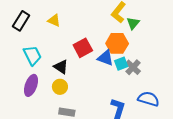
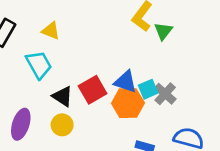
orange hexagon: (117, 43) -> (128, 103), moved
red square: (83, 48) -> (93, 90), moved
cyan trapezoid: (32, 55) -> (39, 65), moved

